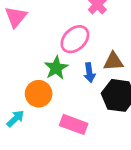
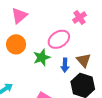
brown triangle: (113, 61) -> (84, 60), turned 42
orange circle: (39, 94) -> (16, 44), moved

